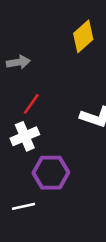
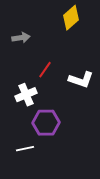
red line: (31, 104) -> (45, 70), moved

